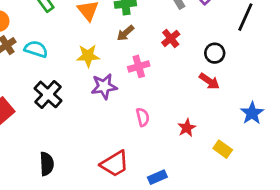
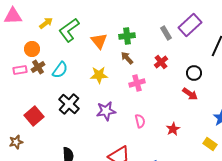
brown arrow: (125, 33) -> (127, 58), turned 88
cyan semicircle: (36, 49) -> (60, 70), turned 108
purple star: (104, 86) -> (106, 111), moved
yellow rectangle: (223, 149) -> (210, 144), moved

